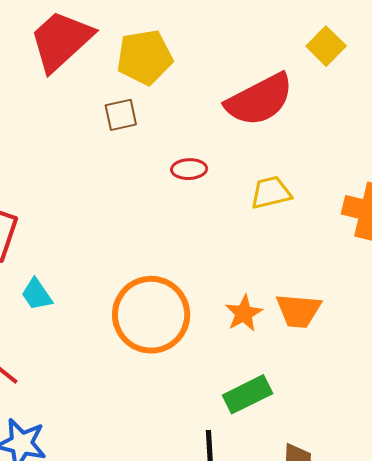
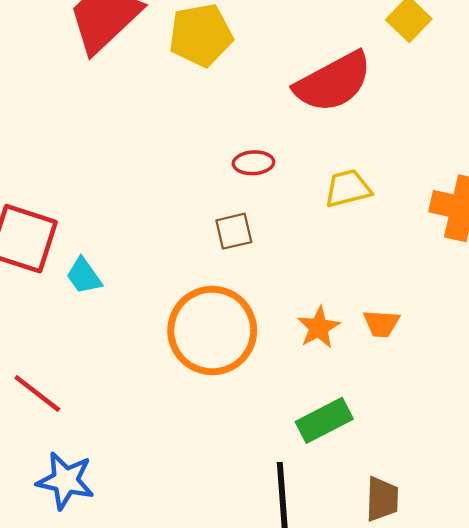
brown square: (121, 115) -> (234, 231), moved
cyan trapezoid: (37, 294) -> (84, 276), moved
orange trapezoid: (298, 311) -> (381, 323), size x0.7

